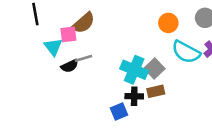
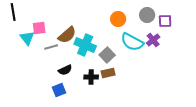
brown semicircle: (84, 23) -> (67, 35), moved
black semicircle: (70, 66) -> (65, 70), moved
cyan cross: (134, 70) -> (85, 45), moved
blue square: (119, 112) -> (59, 90), moved

